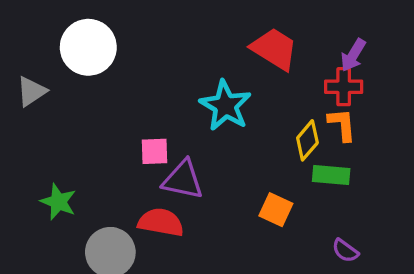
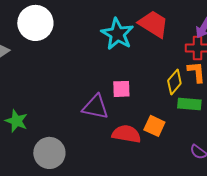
cyan star: (225, 106) -> (117, 34), moved
pink square: (154, 151) -> (121, 89), moved
red semicircle: (161, 222) -> (126, 134), moved

